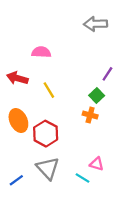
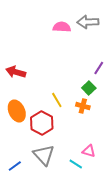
pink semicircle: (41, 52) -> (62, 27), moved
yellow line: (49, 90) -> (57, 100), moved

